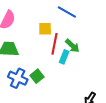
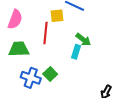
yellow square: (45, 29) -> (57, 16), moved
red line: (54, 44) -> (46, 33), moved

